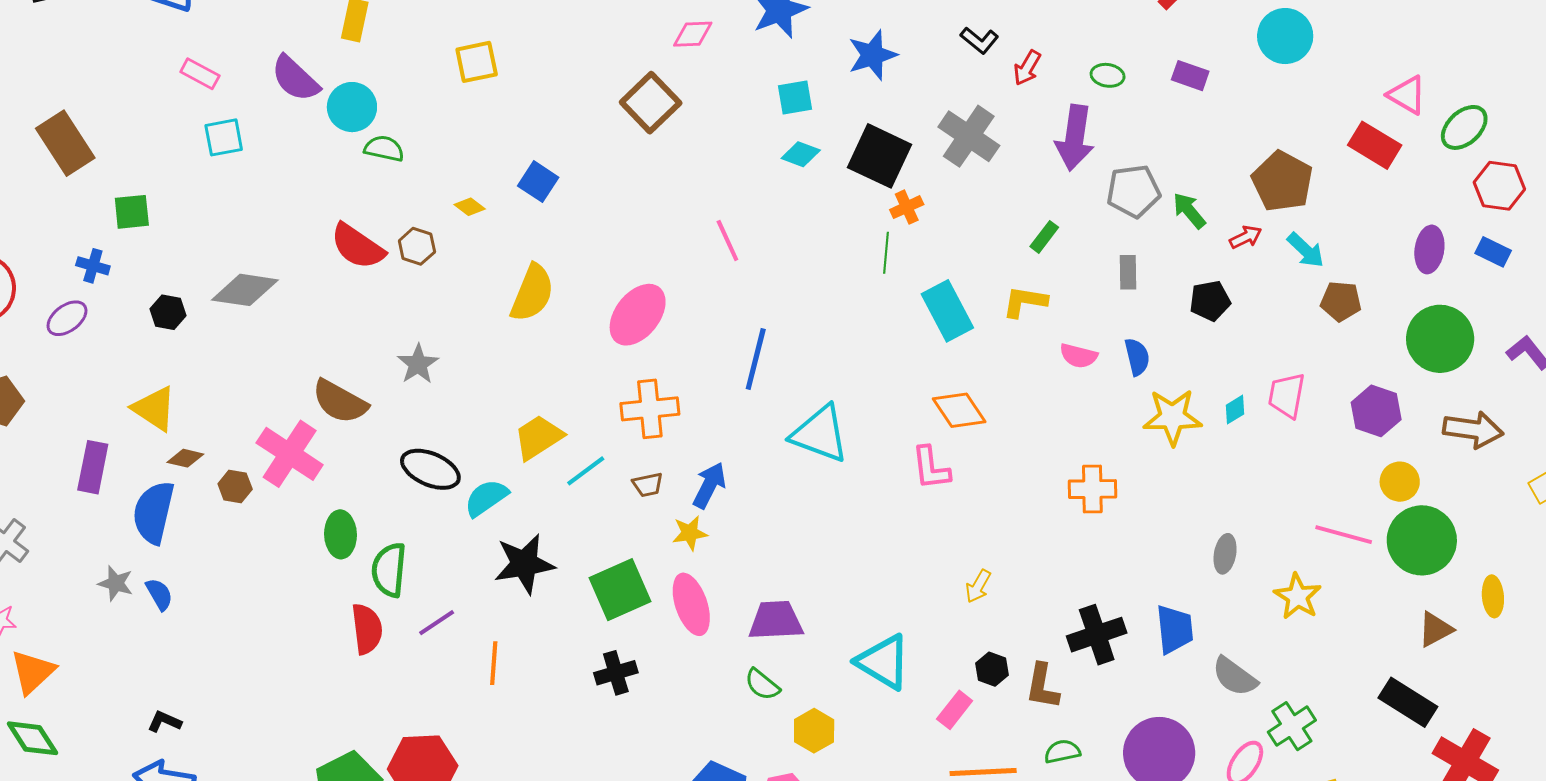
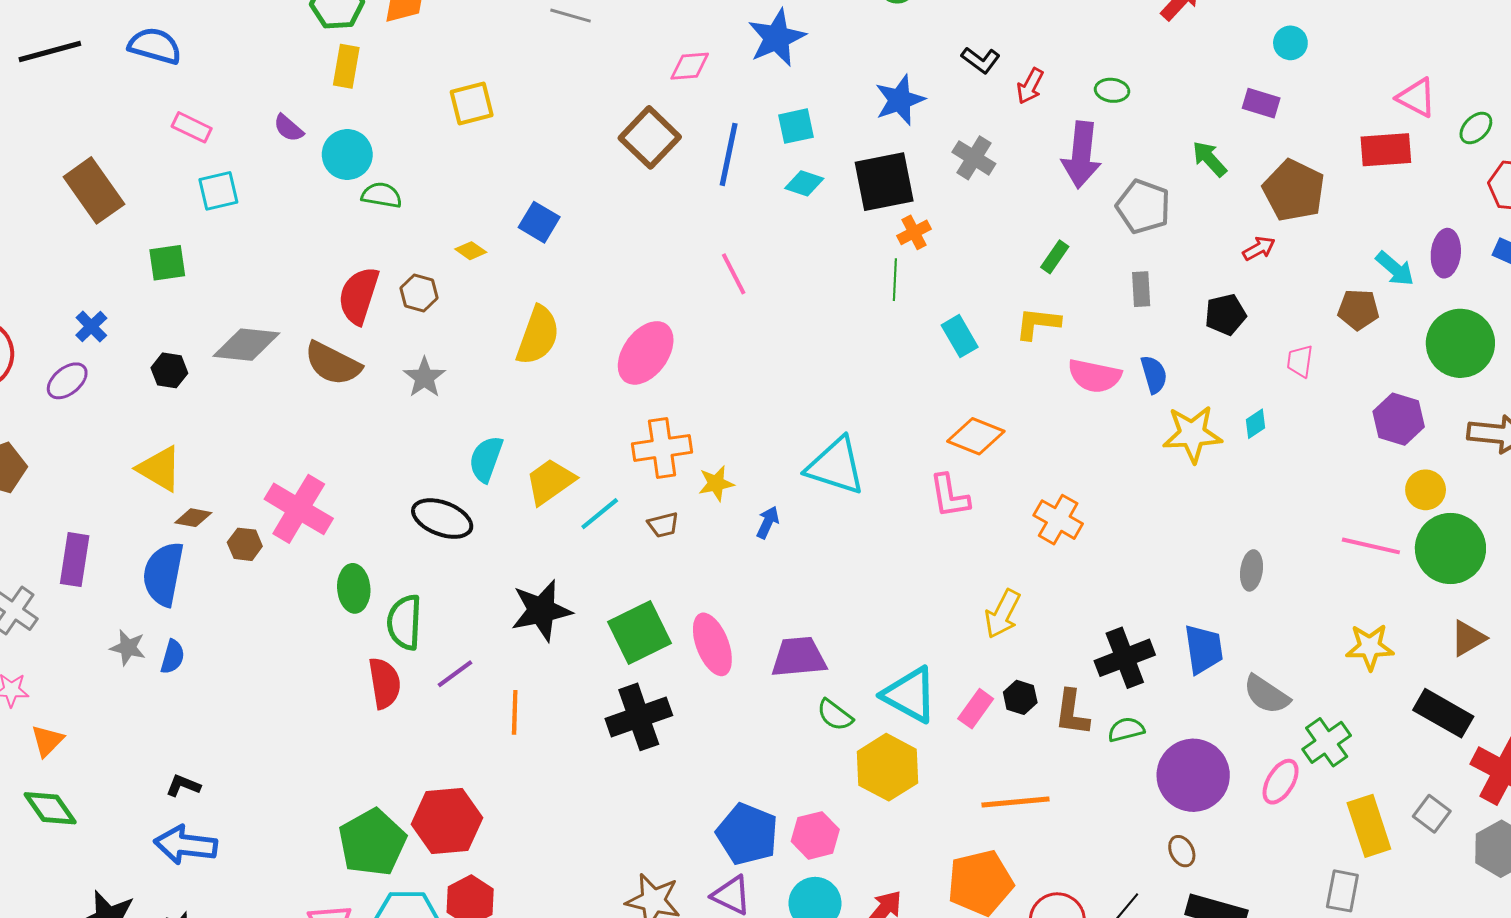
cyan circle: (1285, 36) -> (1290, 43), size x0.6
blue star: (872, 55) -> (900, 100), moved
purple rectangle: (1190, 76) -> (1261, 103), moved
purple semicircle: (295, 79) -> (288, 128), size x0.6
green ellipse: (1464, 127) -> (1476, 128), size x0.7
gray cross: (969, 136) -> (974, 158), size x0.7
brown rectangle: (65, 143) -> (94, 190), moved
red rectangle: (1375, 145) -> (1386, 150), turned -33
black square: (879, 156) -> (884, 182), turned -34
gray pentagon: (1133, 191) -> (1143, 207), turned 30
green arrow: (1189, 211) -> (1209, 159), moved
green square: (132, 212) -> (167, 263), moved
red semicircle: (358, 246) -> (359, 296), turned 76
cyan arrow: (1306, 250) -> (1395, 269), moved
blue cross: (93, 266) -> (91, 327), turned 32
cyan rectangle: (947, 311) -> (960, 336), size x0.7
pink semicircle: (1079, 356) -> (1095, 376), size x1.4
blue line: (756, 359) -> (729, 154), moved
gray star: (418, 364) -> (424, 377), moved
pink trapezoid: (1287, 395) -> (1300, 361), moved, size x0.7
brown semicircle: (340, 402) -> (333, 364), moved
orange diamond: (959, 410) -> (976, 436), turned -32
purple rectangle: (93, 467) -> (75, 560), moved
blue arrow: (709, 485) -> (768, 522), moved, size x0.7
orange cross: (1092, 489) -> (1058, 520), moved, turned 33
cyan semicircle: (486, 498) -> (486, 459), moved, turned -33
yellow star: (690, 533) -> (716, 483), moved
yellow arrow: (978, 586) -> (1003, 614), size x1.4
blue semicircle: (159, 594) -> (173, 657), turned 48
yellow star: (1298, 596) -> (1370, 647), moved, turned -30
orange triangle: (33, 672) -> (47, 741), size x0.7
black cross: (616, 673) -> (639, 717), size x1.5
green semicircle: (762, 685) -> (835, 715), moved
pink rectangle: (955, 710) -> (976, 709), moved
yellow hexagon: (814, 731) -> (888, 767), moved, size x1.5
green semicircle: (1062, 751) -> (1126, 730), moved

